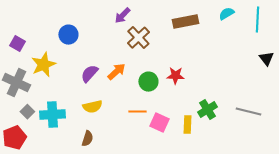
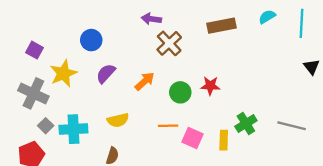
purple arrow: (122, 16) -> (151, 19), turned 54
purple semicircle: (89, 74) -> (106, 73), moved

